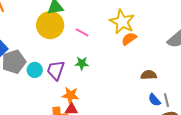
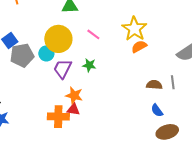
yellow circle: (50, 25) -> (58, 39), moved
cyan circle: (35, 70) -> (46, 53), moved
gray line: (166, 100) -> (173, 82), moved

